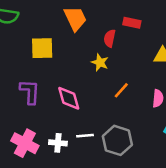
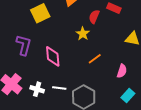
yellow square: (42, 48) -> (40, 13), turned -36

